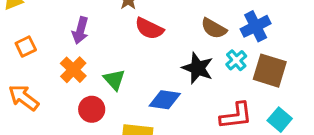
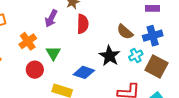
red semicircle: (149, 28) -> (83, 24), turned -126
purple arrow: (80, 30) -> (51, 18), moved

